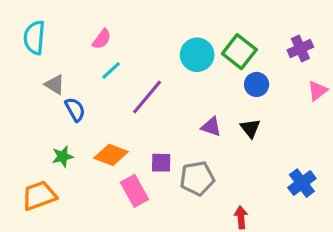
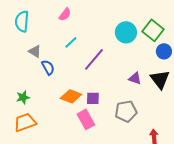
pink semicircle: (102, 39) -> (65, 14), moved
black triangle: (250, 128) -> (160, 79), size x1.5
green star: (63, 156) -> (23, 97), moved
purple square: (161, 163) -> (93, 98), moved

